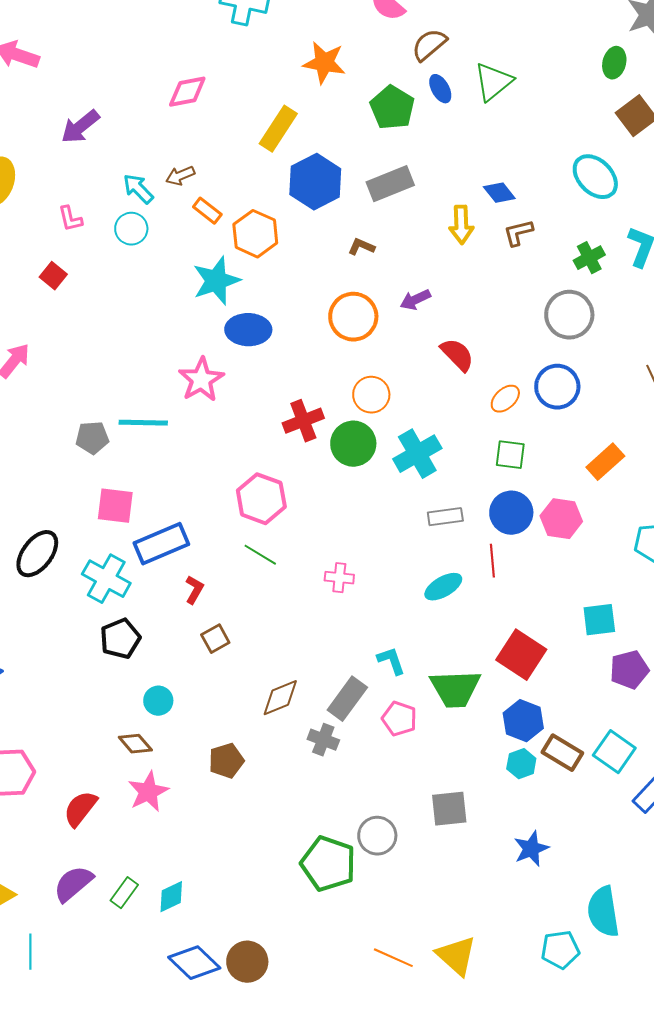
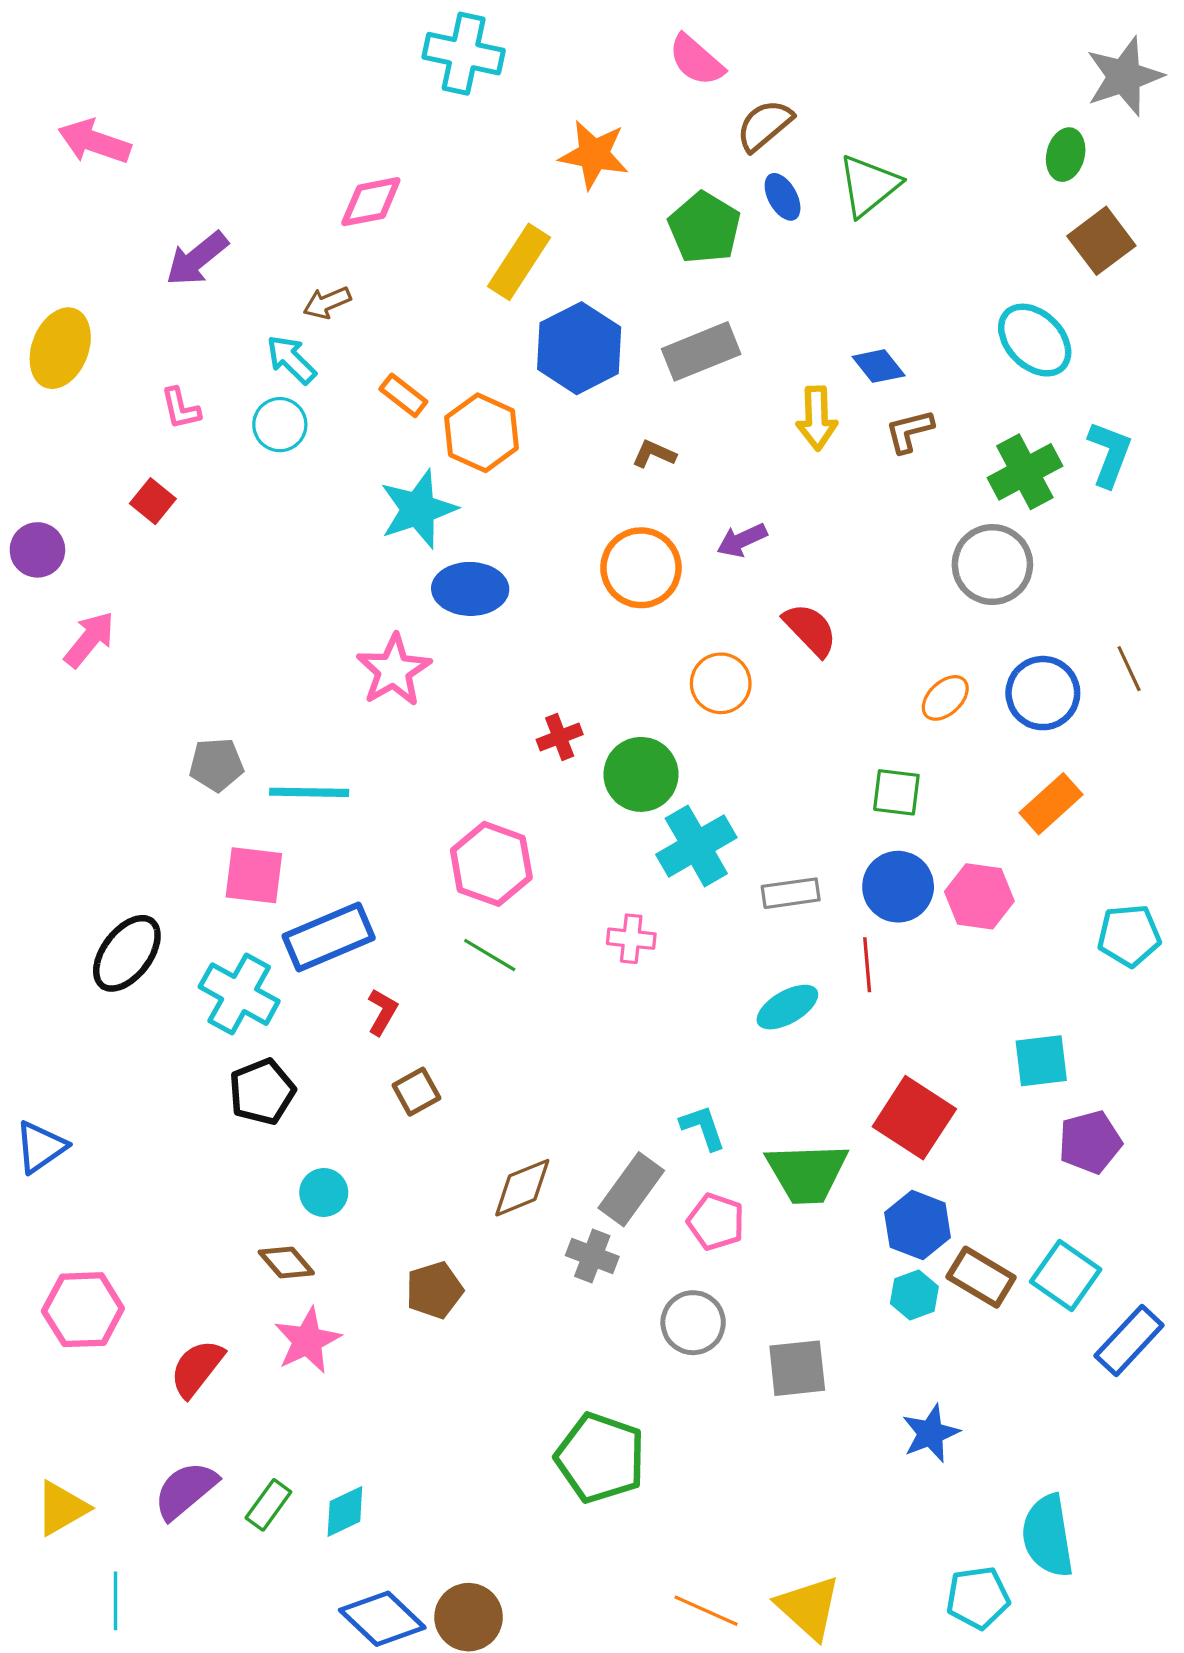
brown arrow: (180, 176) -> (327, 303), moved
green cross: (589, 258) -> (1025, 472), size x1.4
blue circle: (557, 387) -> (1043, 693), moved
orange circle: (371, 395) -> (721, 683), moved
orange ellipse: (505, 399) -> (945, 698), moved
red cross: (303, 421) -> (560, 737), size x0.7
cyan line: (143, 423) -> (309, 792), moved
cyan cross: (417, 454) -> (696, 846), moved
pink cross: (339, 578) -> (631, 939), moved
gray circle: (377, 836) -> (693, 1323), moved

